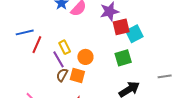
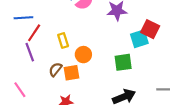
red square: (121, 27) -> (150, 29), moved, turned 30
purple line: (59, 59) -> (30, 52), moved
orange square: (77, 75) -> (71, 73), turned -35

